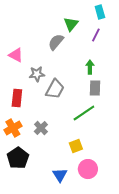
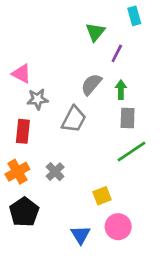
purple line: (96, 35) -> (117, 53), moved
gray semicircle: (56, 42) -> (91, 84), moved
gray star: (37, 74) -> (38, 99), moved
green line: (84, 113) -> (132, 151), moved

